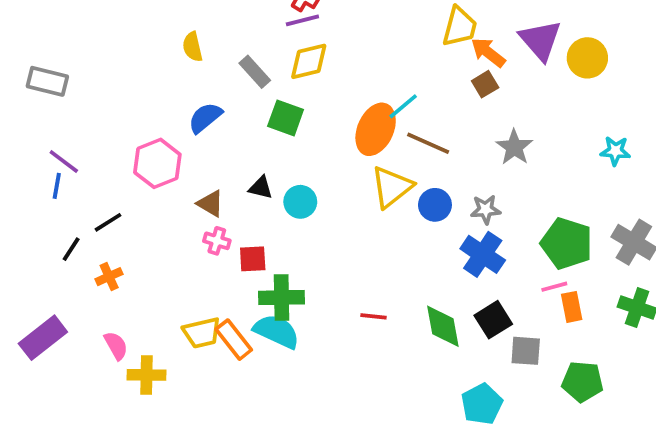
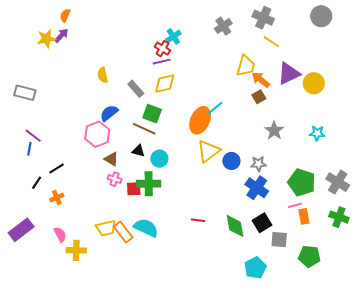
purple triangle: (540, 40) -> (289, 73), turned 45
brown line: (428, 143) -> (144, 129), moved
cyan star: (615, 151) -> (317, 133), moved
pink hexagon: (157, 163) -> (97, 134), moved
green cross: (282, 298) -> (149, 184), moved

